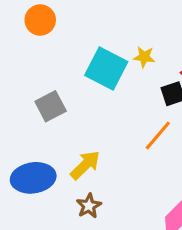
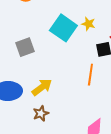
orange line: (158, 136) -> (90, 75), turned -40

